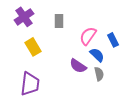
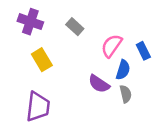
purple cross: (24, 17) -> (30, 22), turned -36
gray rectangle: (59, 21) -> (75, 27), turned -48
blue semicircle: (97, 55) -> (123, 70), turned 63

